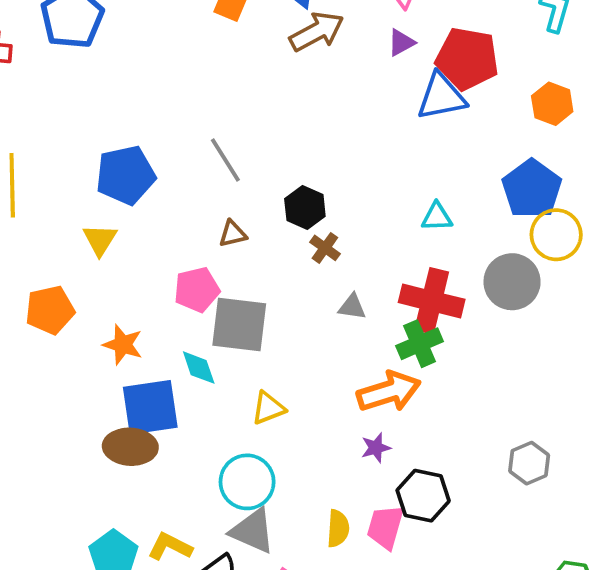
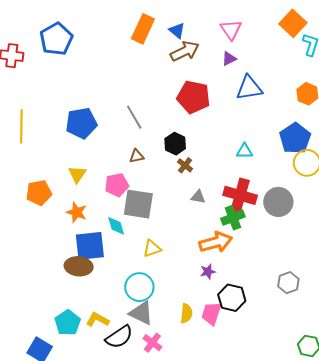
red pentagon: (467, 59) -> (193, 97), moved
yellow triangle: (100, 240) -> (77, 174), moved
gray circle: (512, 282) -> (278, 202), moved

